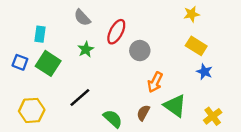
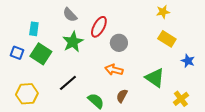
green star: (86, 49) -> (73, 42), size x1.5
blue star: (204, 72) -> (188, 61), moved
orange arrow: (155, 82) -> (114, 70), moved, turned 78
green triangle: (175, 106) -> (155, 78), moved

